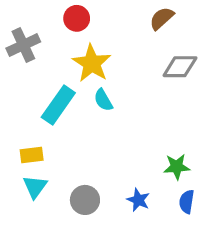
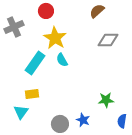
yellow rectangle: (32, 155) -> (32, 94), moved
gray circle: (85, 200) -> (60, 124), moved
blue semicircle: (187, 202) -> (122, 121), moved

